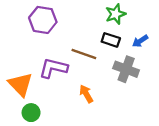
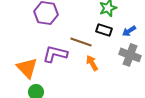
gray cross: (126, 69) -> (130, 55), moved
orange arrow: (86, 94) -> (92, 63), moved

